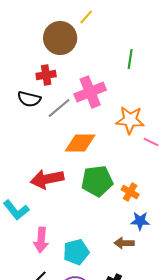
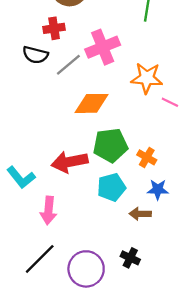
red arrow: (47, 179) -> (70, 162), moved
cyan pentagon: (76, 252) -> (111, 187), moved

